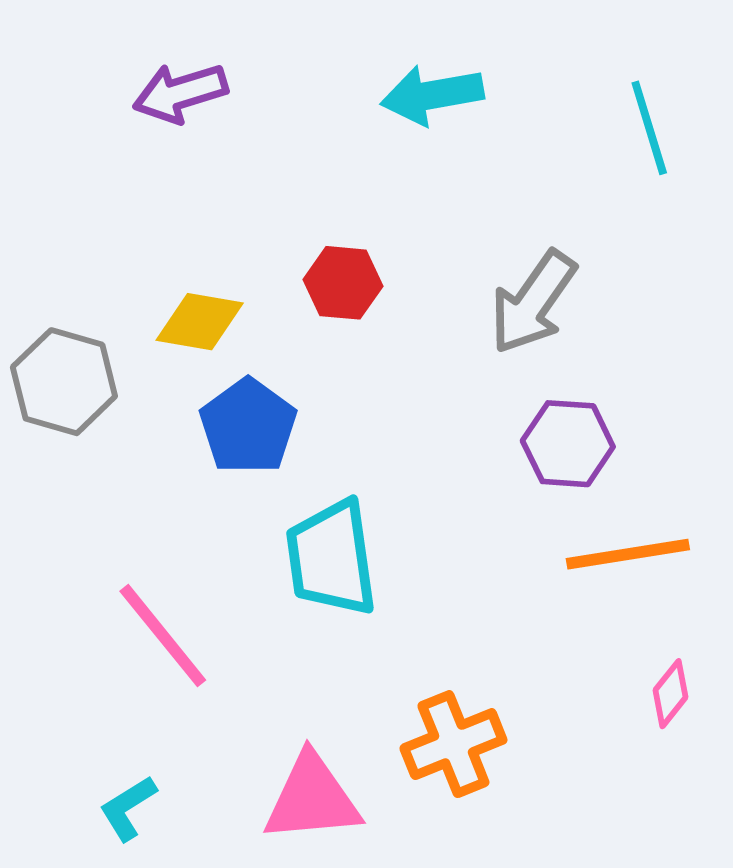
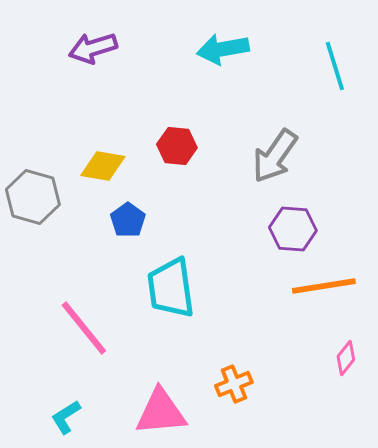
blue pentagon: (248, 426) -> (128, 220), size x0.7
orange cross: (453, 744) -> (234, 384), size x0.7

